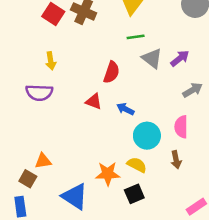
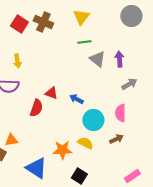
purple arrow: (180, 58) -> (119, 59), turned -56
red semicircle: (111, 72) -> (36, 108), moved
brown arrow: (176, 160) -> (116, 139), turned -104
black square: (134, 194) -> (79, 176), moved, turned -35

